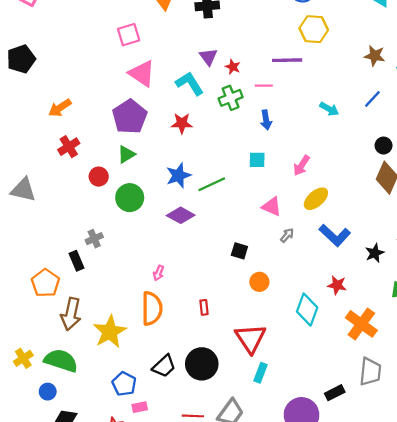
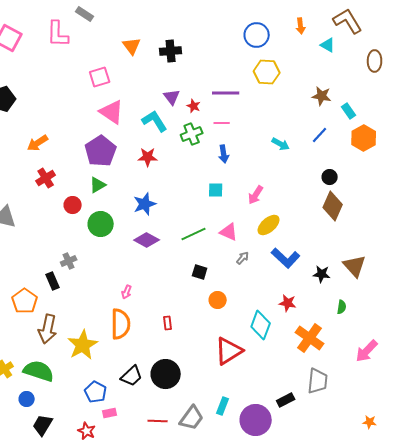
purple line: (287, 60) -> (226, 93), moved
green line: (212, 184) -> (194, 234), moved
black star: (375, 253) -> (322, 274), turned 30
red triangle: (251, 338) -> (229, 351), moved, turned 32
cyan rectangle: (260, 373) -> (223, 406), moved

